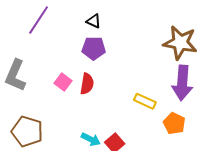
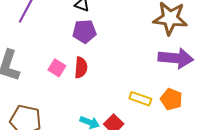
purple arrow: (182, 83) -> (176, 58), turned -84
yellow rectangle: (145, 101) -> (140, 99), moved

